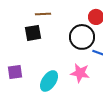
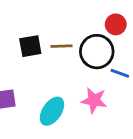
brown line: (43, 14) -> (61, 46), moved

